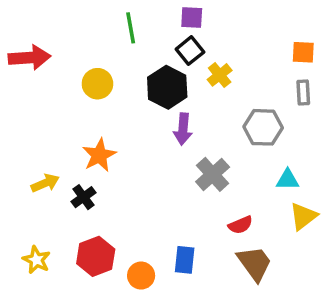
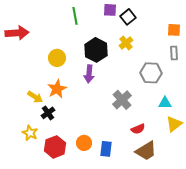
black square: (190, 51) -> (128, 17), moved
yellow circle: (97, 84) -> (57, 58), moved
purple arrow: (183, 129) -> (89, 74), moved
yellow arrow: (45, 183) -> (35, 97), moved, turned 56
yellow star: (36, 260) -> (30, 133), moved
brown trapezoid: (254, 263) -> (146, 151), turned 95
orange circle: (141, 276) -> (84, 143), moved

